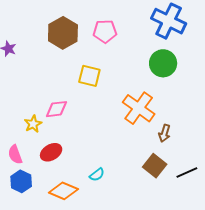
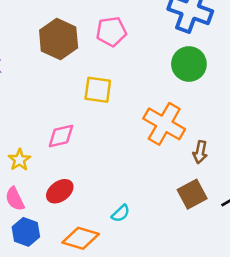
yellow star: (33, 124) -> (19, 160), moved
brown square: (155, 166) -> (192, 194), turned 30

